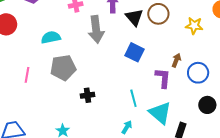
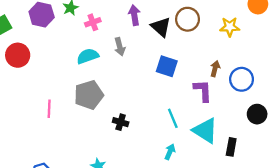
gray arrow: (96, 29) -> (120, 47), size x0.6
cyan semicircle: (51, 37) -> (88, 56), moved
black cross: (88, 95) -> (121, 122), turned 32

